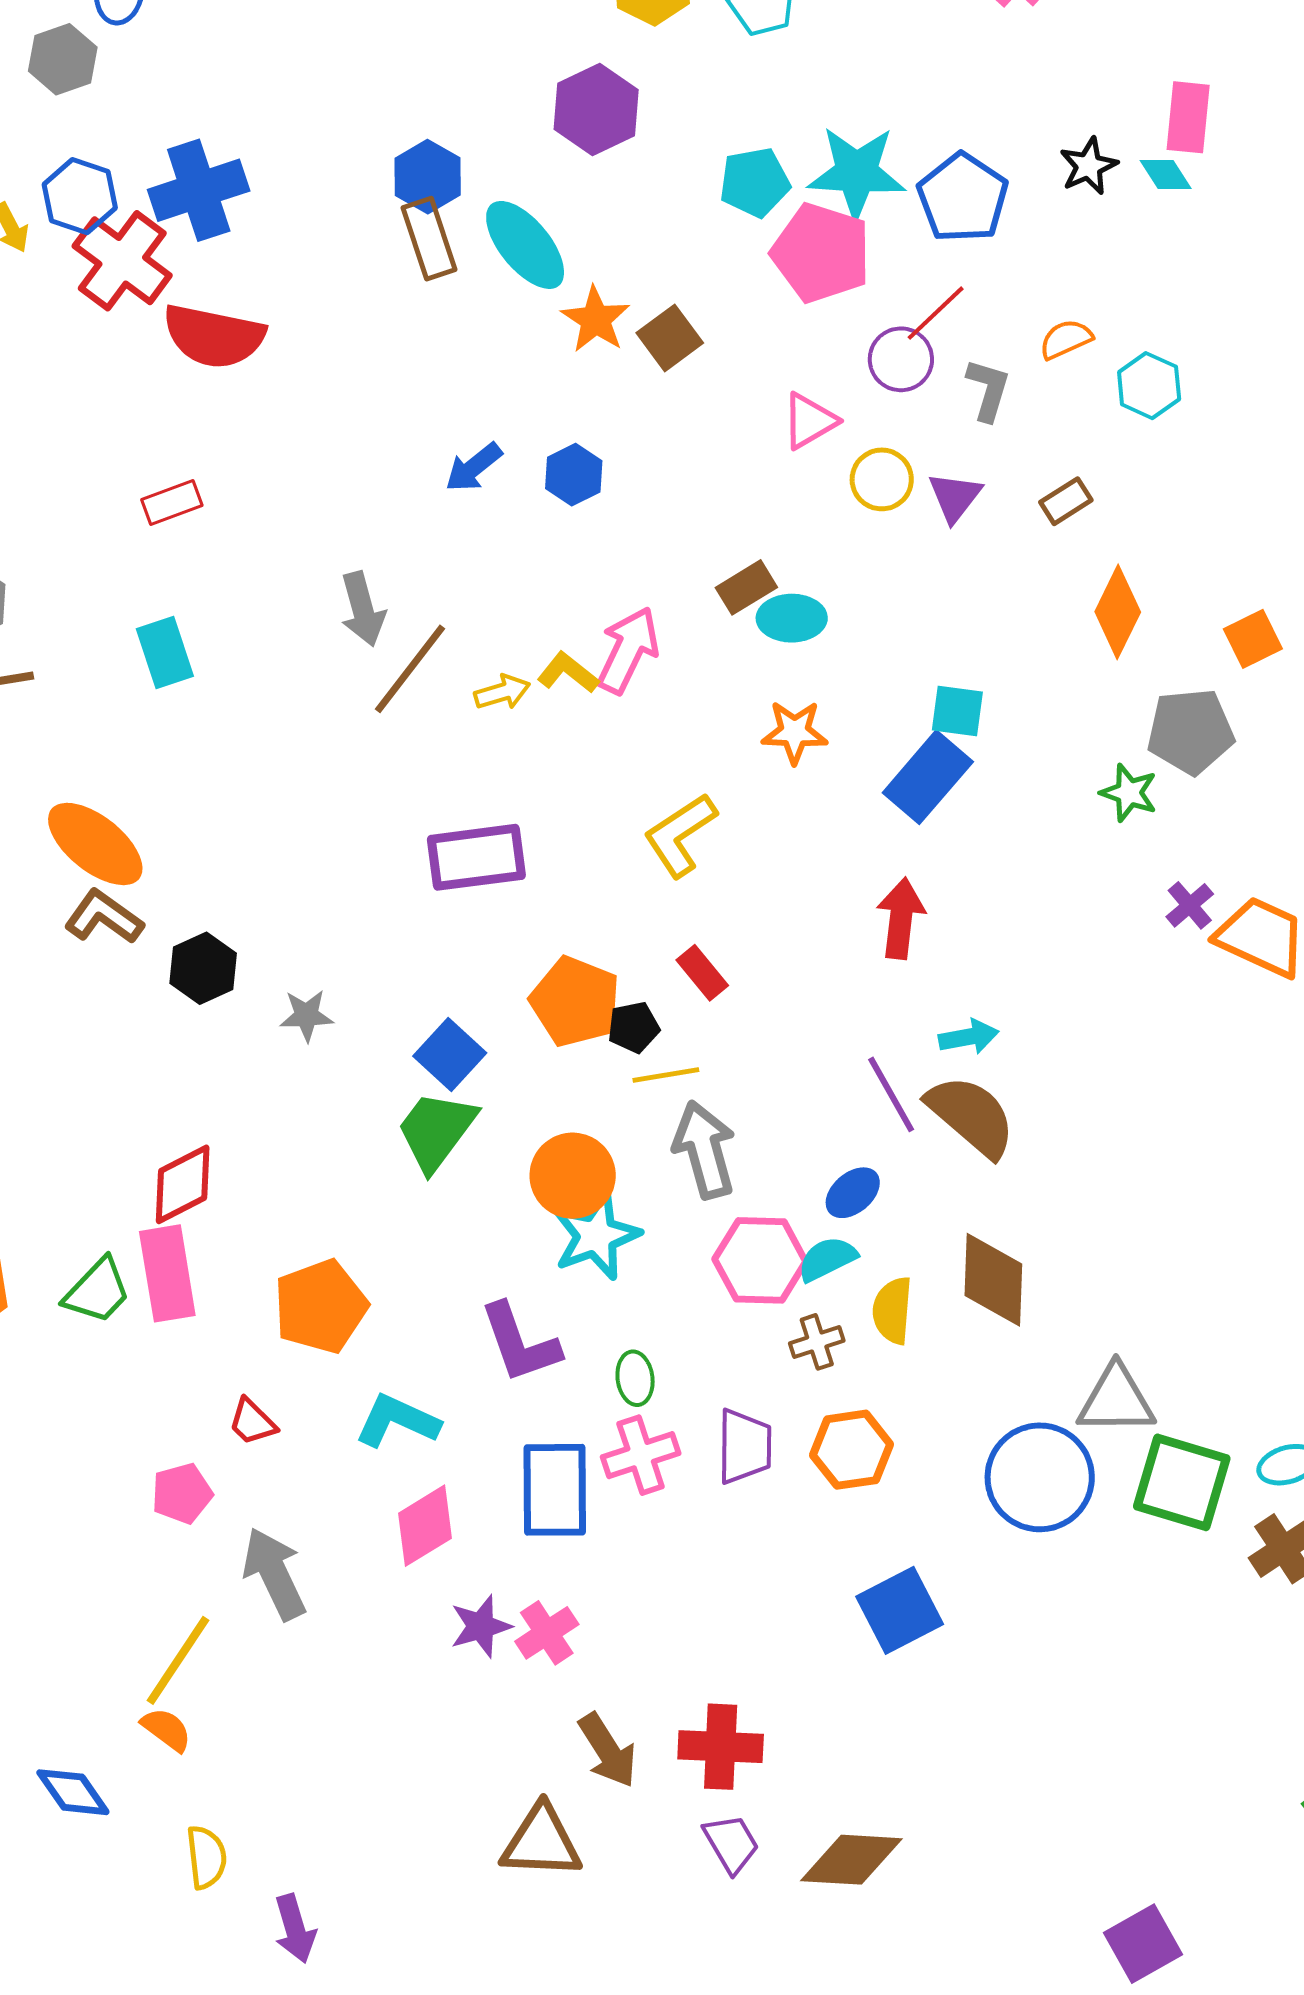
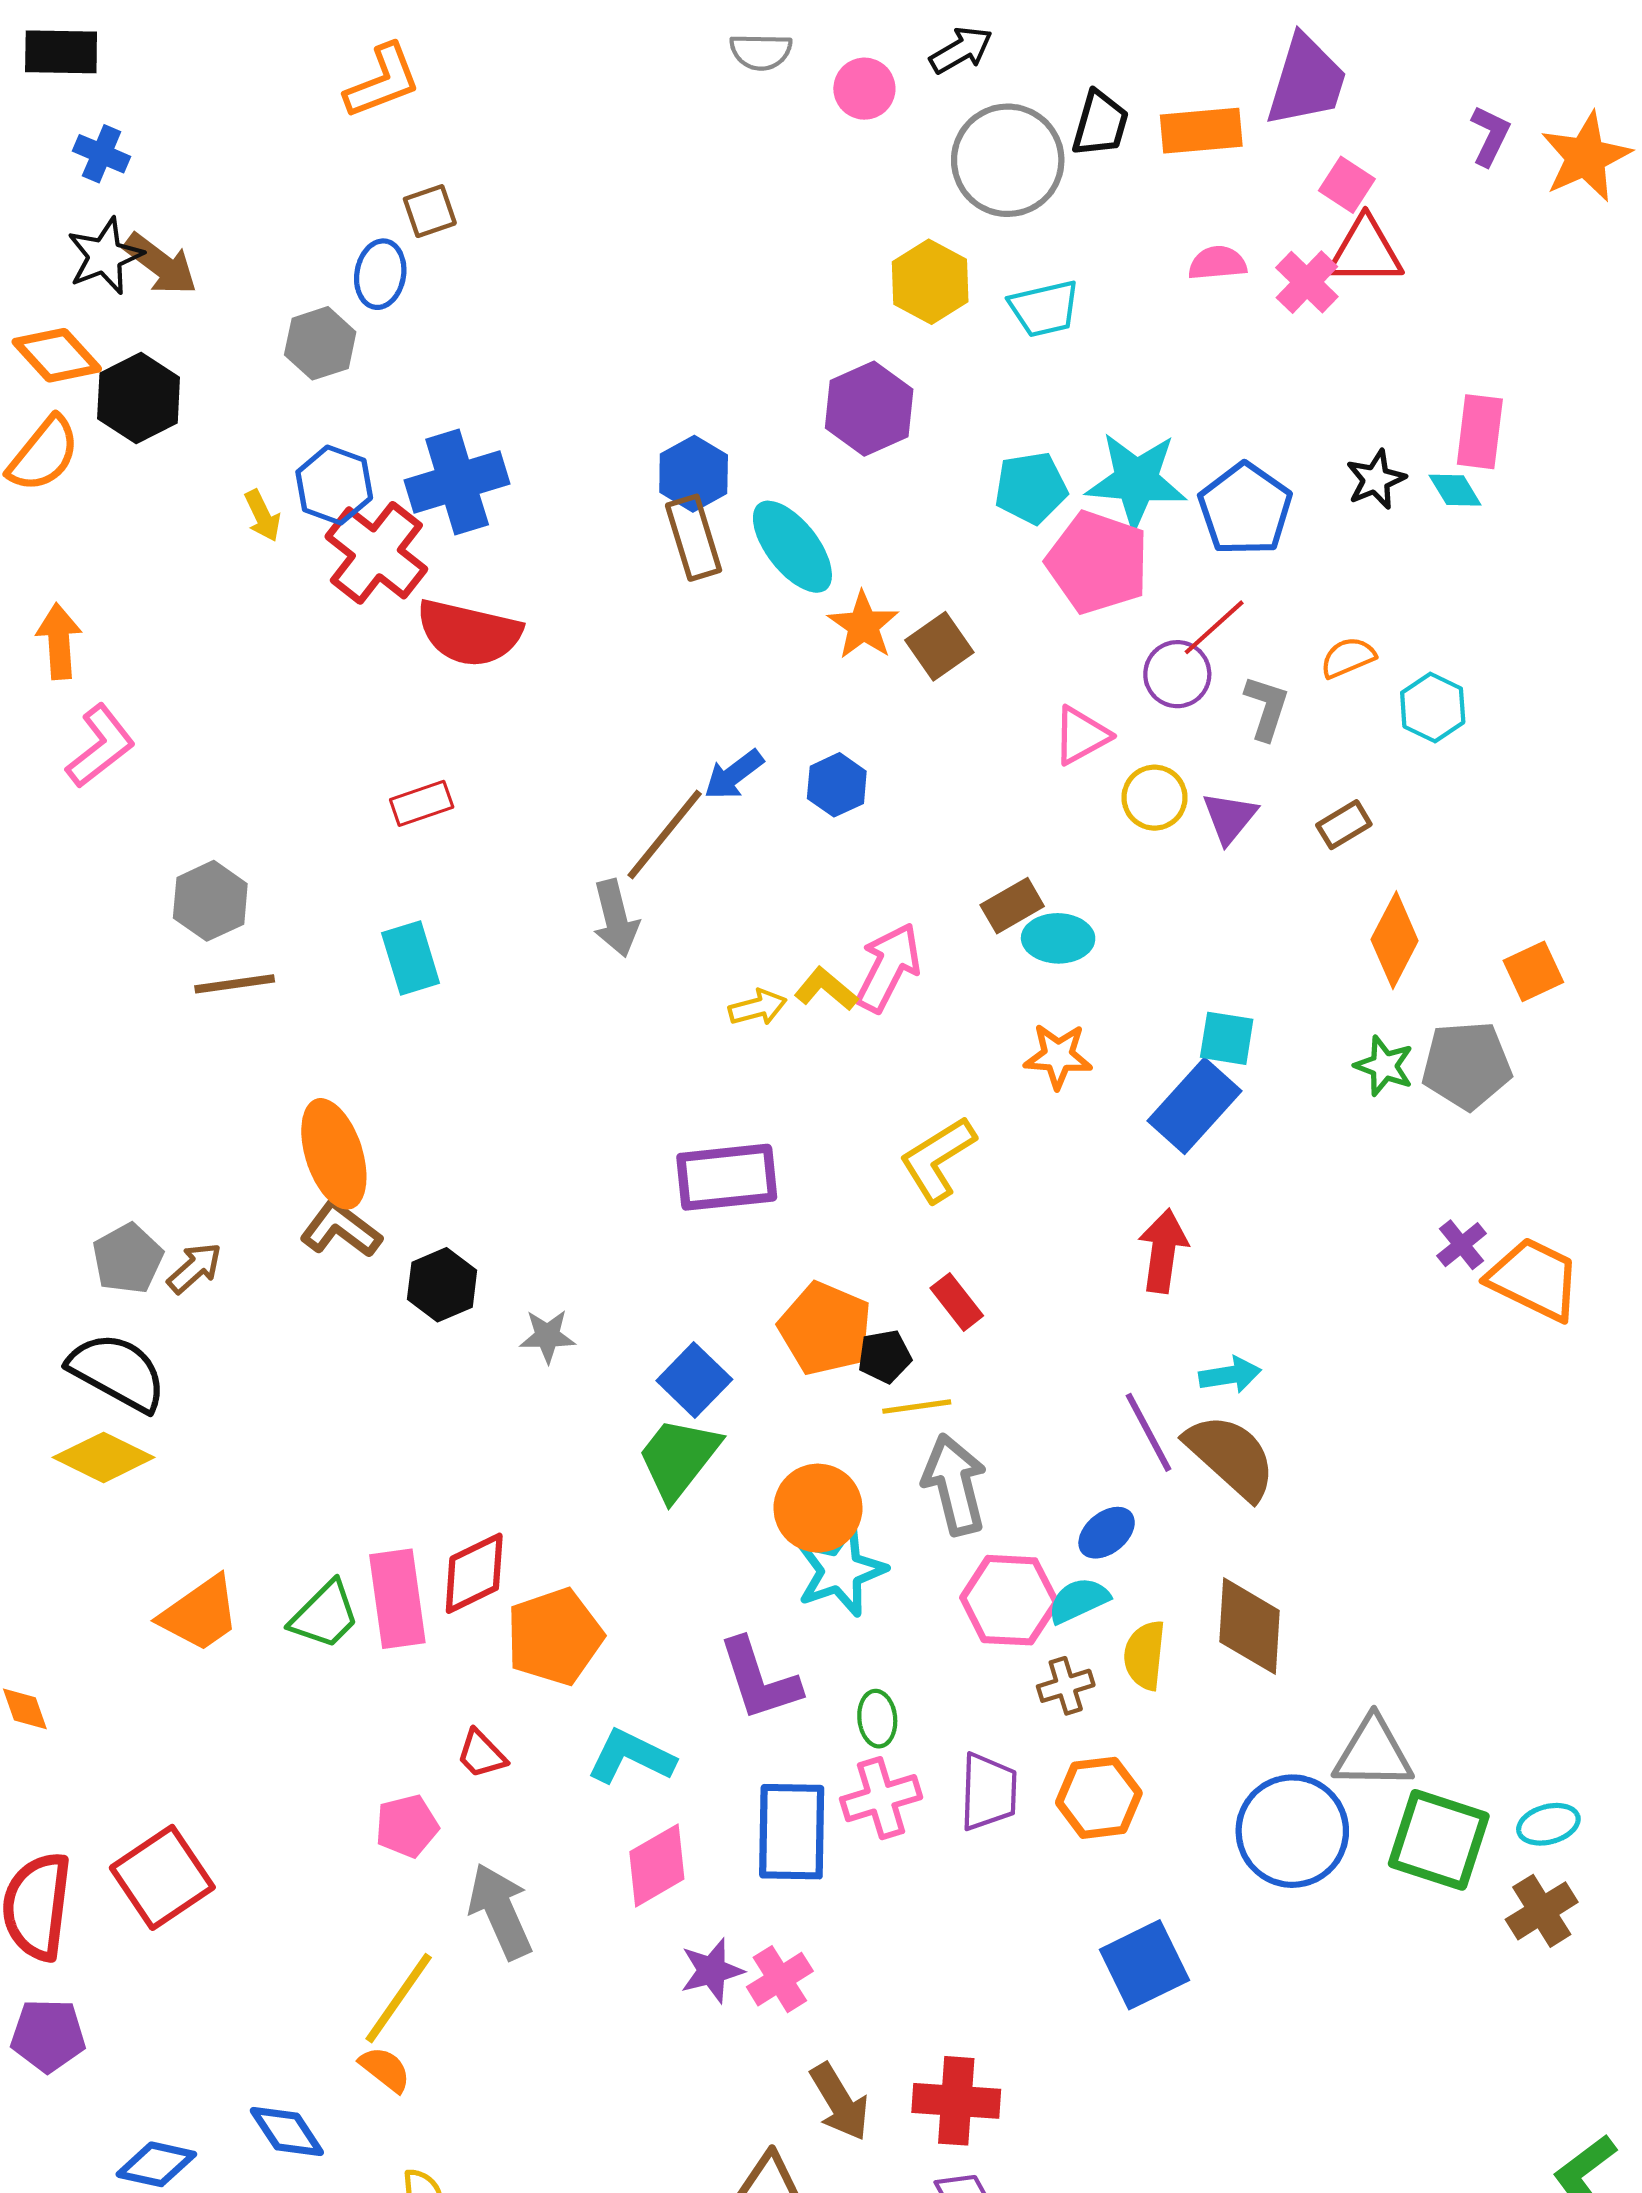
brown line: (410, 669) -> (665, 834), moved
green star: (1129, 793) -> (1384, 1066), moved
orange ellipse: (95, 844) -> (334, 1154), turned 32
red diamond: (183, 1184) -> (474, 1573), moved

